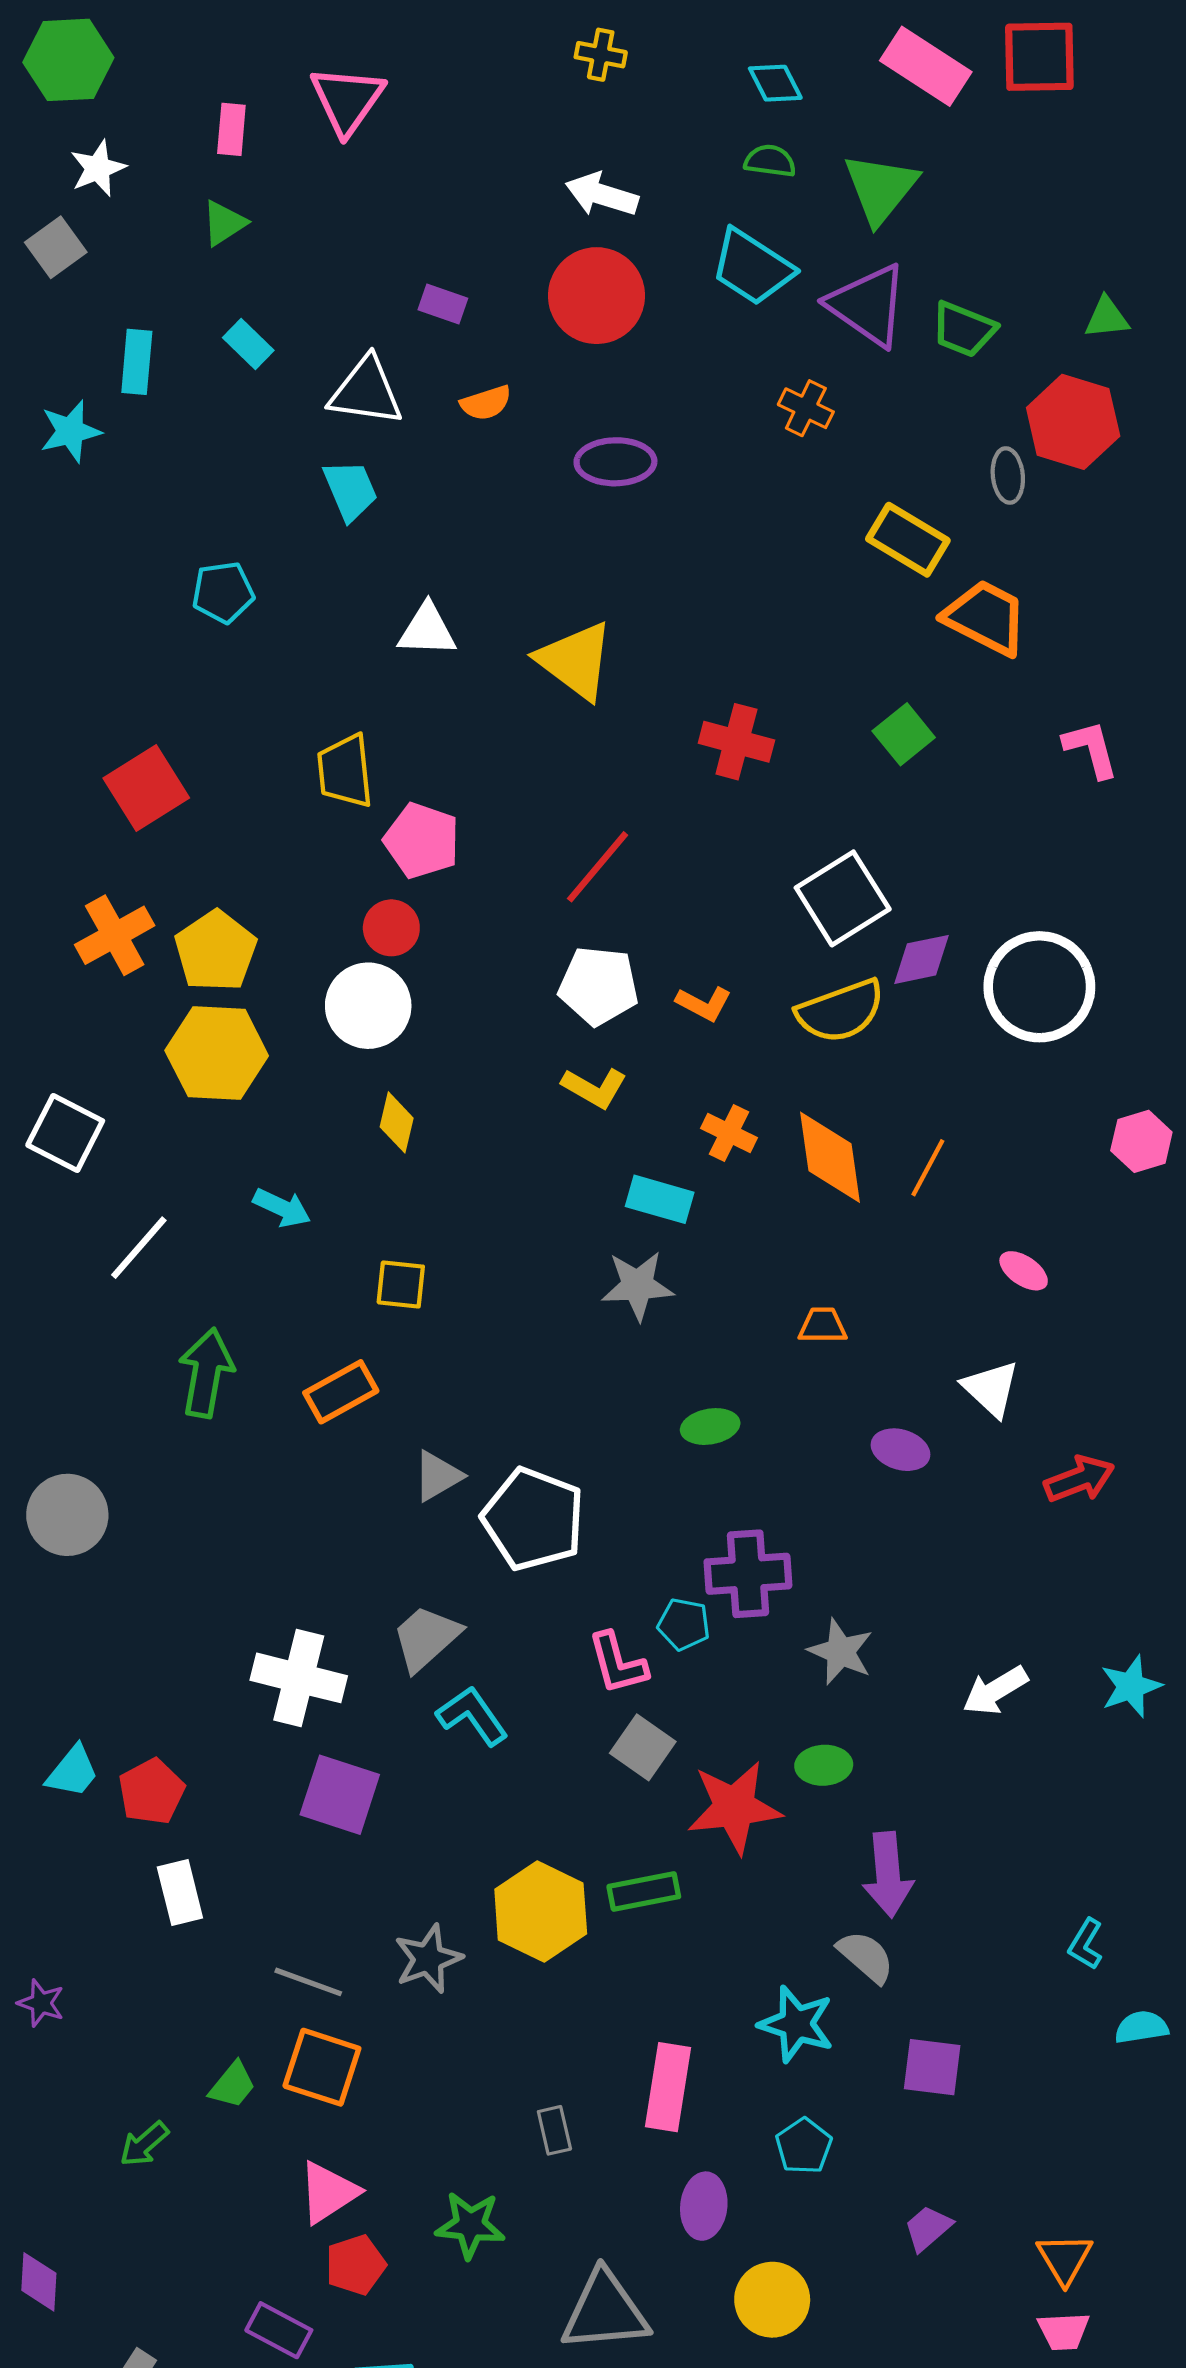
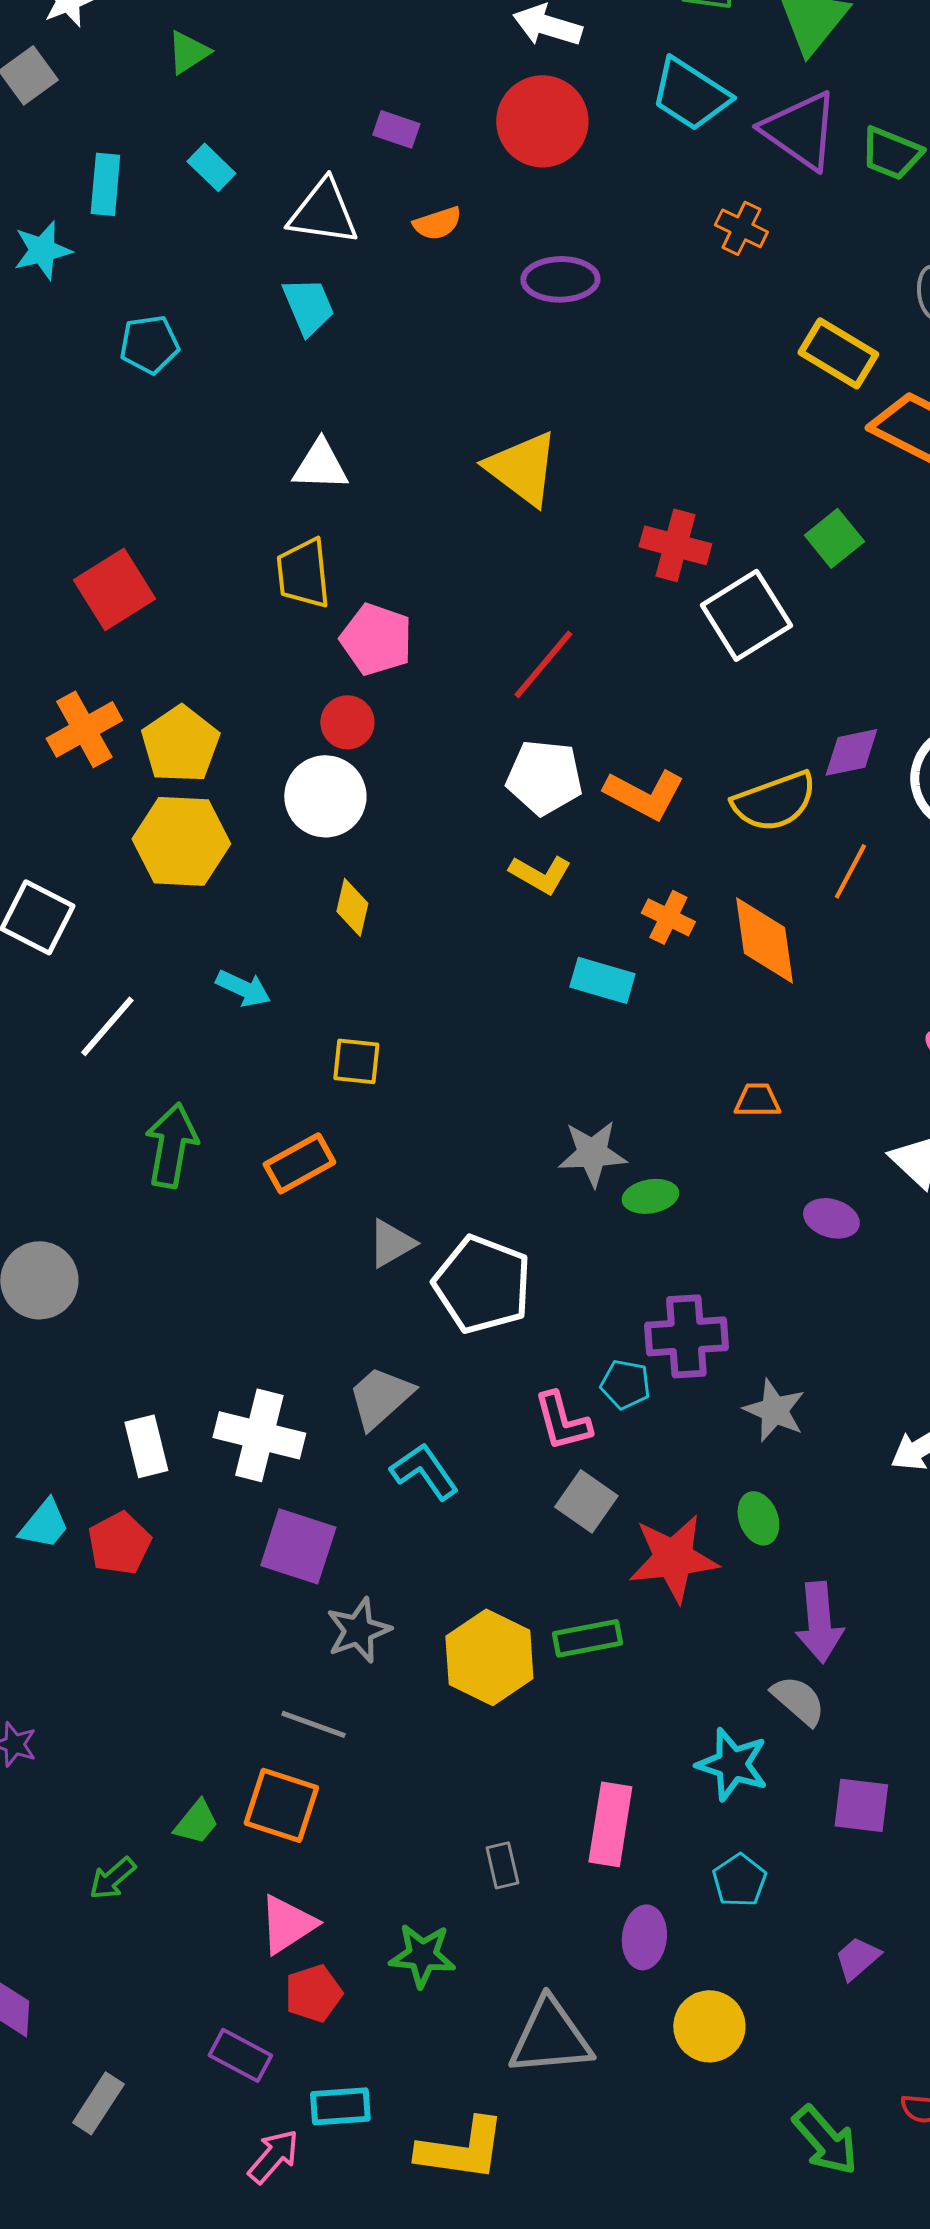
cyan pentagon: (223, 592) -> (149, 344), moved
white triangle: (427, 630) -> (320, 465), moved
white square: (843, 898) -> (746, 615), moved
orange L-shape: (704, 1004) -> (644, 794), size x1.5
orange line: (928, 1168) -> (850, 871), moved
gray star: (638, 1286) -> (592, 1153), moved
green ellipse: (824, 1765) -> (758, 1518), turned 72
white rectangle: (180, 1893) -> (146, 1446), moved
gray star: (428, 1959) -> (358, 1630), moved
gray line: (308, 1982) -> (313, 1724), moved

